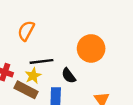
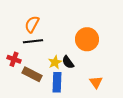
black line: (41, 61) -> (33, 41), moved
yellow star: (33, 76) -> (55, 62), moved

